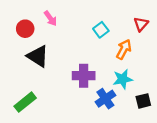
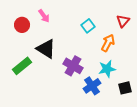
black triangle: (38, 56) -> (46, 49), moved
purple cross: (84, 76) -> (73, 66), turned 30
green rectangle: (25, 102) -> (22, 66), moved

